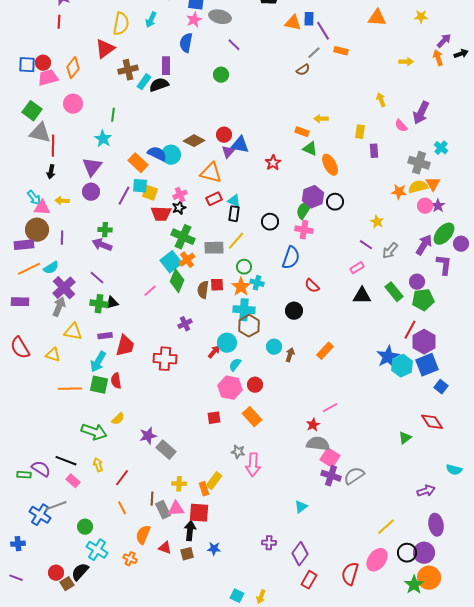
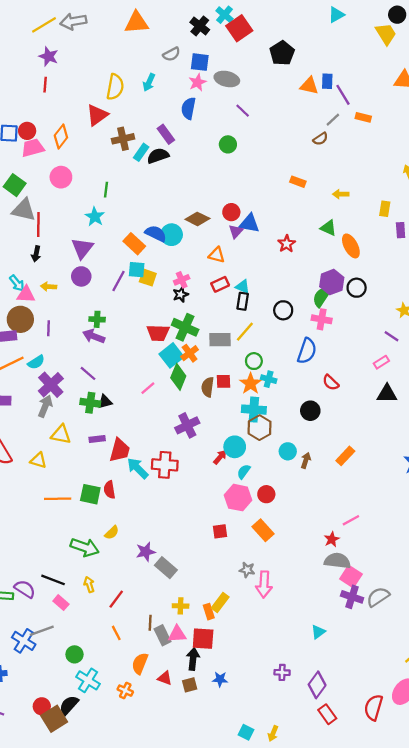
purple rectangle: (166, 66) -> (166, 134), turned -36
orange rectangle: (302, 132) -> (298, 182), moved
orange triangle: (211, 173) -> (217, 255), size x0.7
red trapezoid: (161, 214) -> (158, 333), moved
purple cross: (185, 324) -> (187, 425), size x1.5
cyan arrow: (98, 362) -> (138, 468), moved, turned 105
red rectangle: (309, 580) -> (327, 714), turned -66
brown square: (67, 584) -> (54, 719), size x1.6

